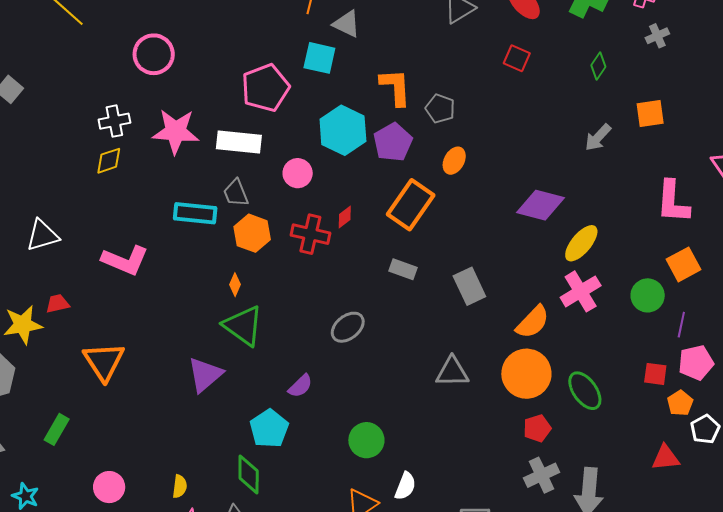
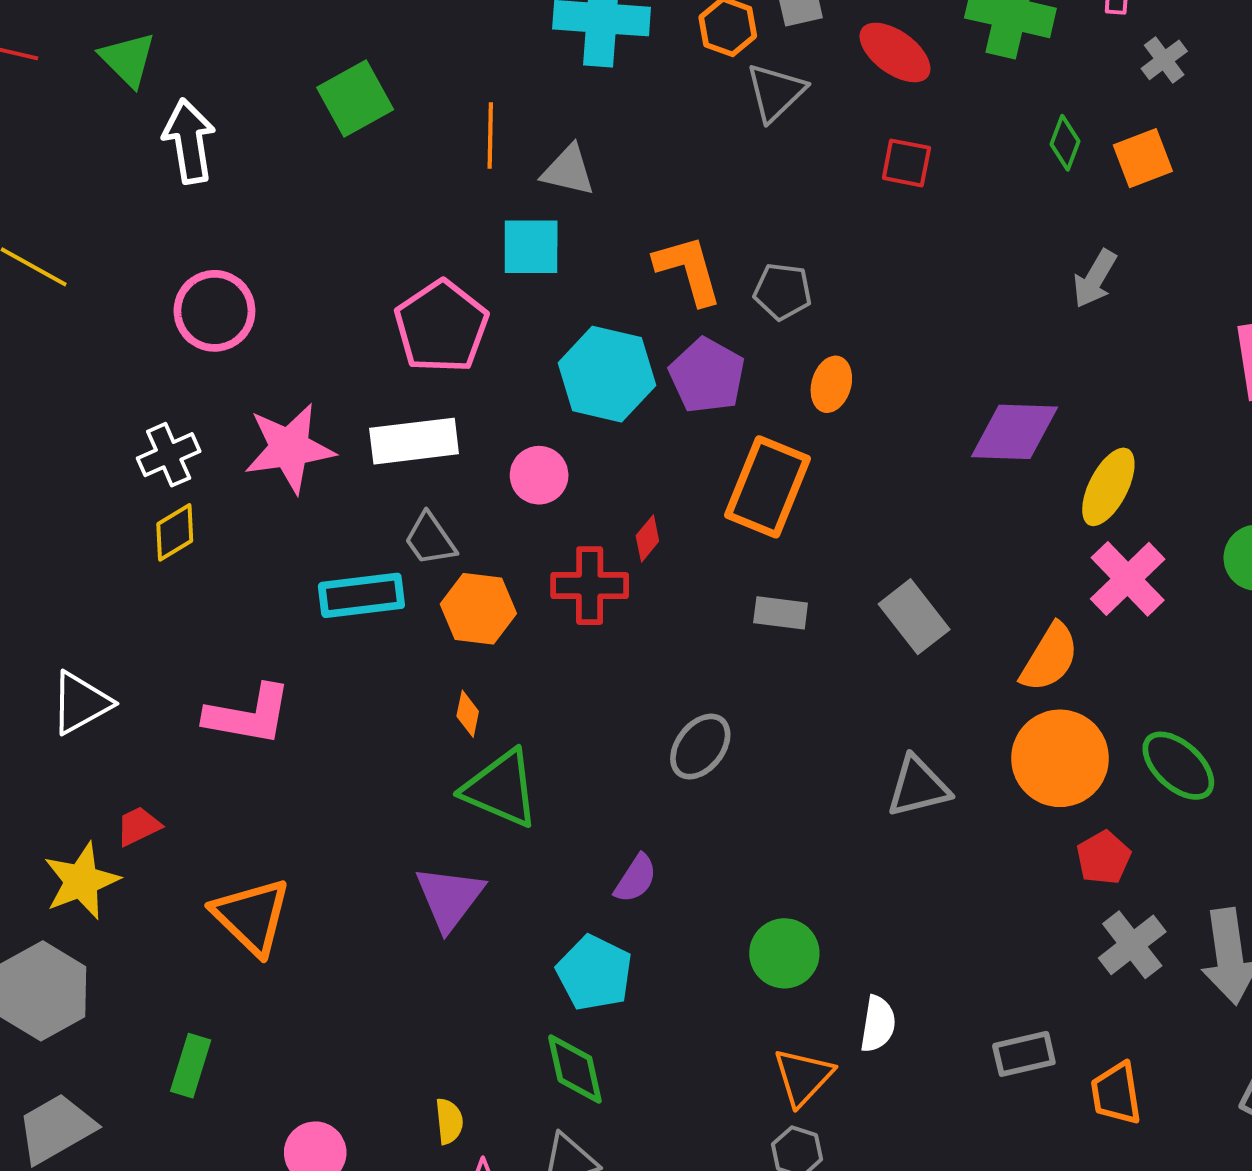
orange square: (650, 113) -> (1143, 158), moved

